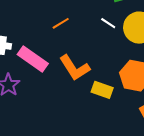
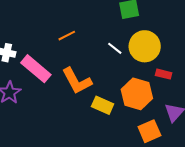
white line: (108, 23) -> (115, 48), moved

